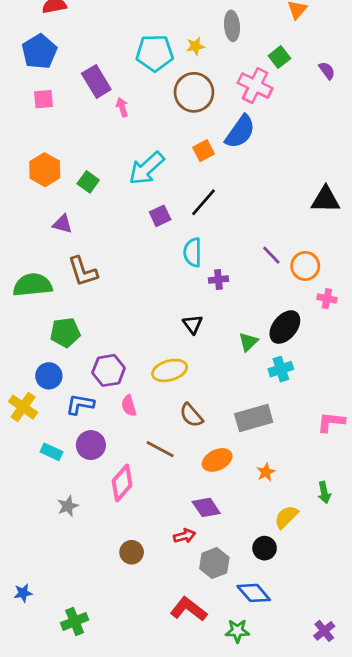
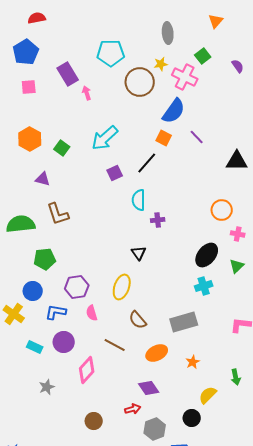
yellow star: (195, 46) -> (161, 64), moved
orange square: (203, 151) -> (164, 138), moved, turned -35
purple line: (271, 255) -> (197, 137), moved
green triangle: (248, 342) -> (237, 266), moved
yellow ellipse: (170, 370) -> (122, 287), turned -55

